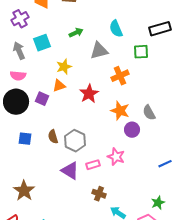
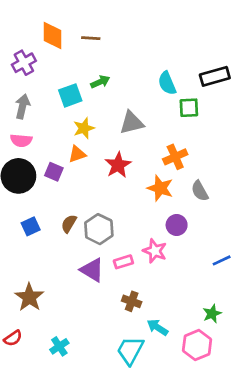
cyan semicircle: (116, 29) -> (167, 83), moved
cyan square: (42, 43) -> (70, 95), moved
gray arrow: (19, 51) -> (23, 106), turned 36
gray triangle: (99, 51) -> (132, 123), moved
orange cross: (120, 76) -> (175, 157), moved
purple circle: (132, 130) -> (177, 225), moved
brown semicircle: (53, 137) -> (69, 224), turned 48
blue square: (25, 139) -> (31, 226), turned -32

